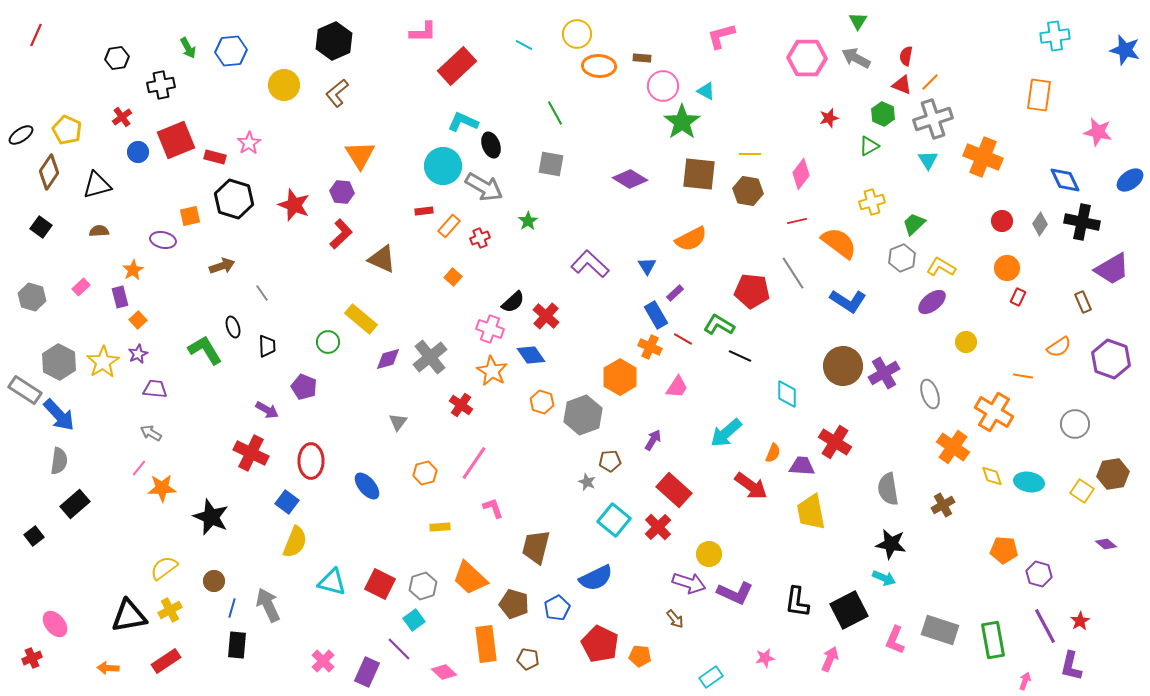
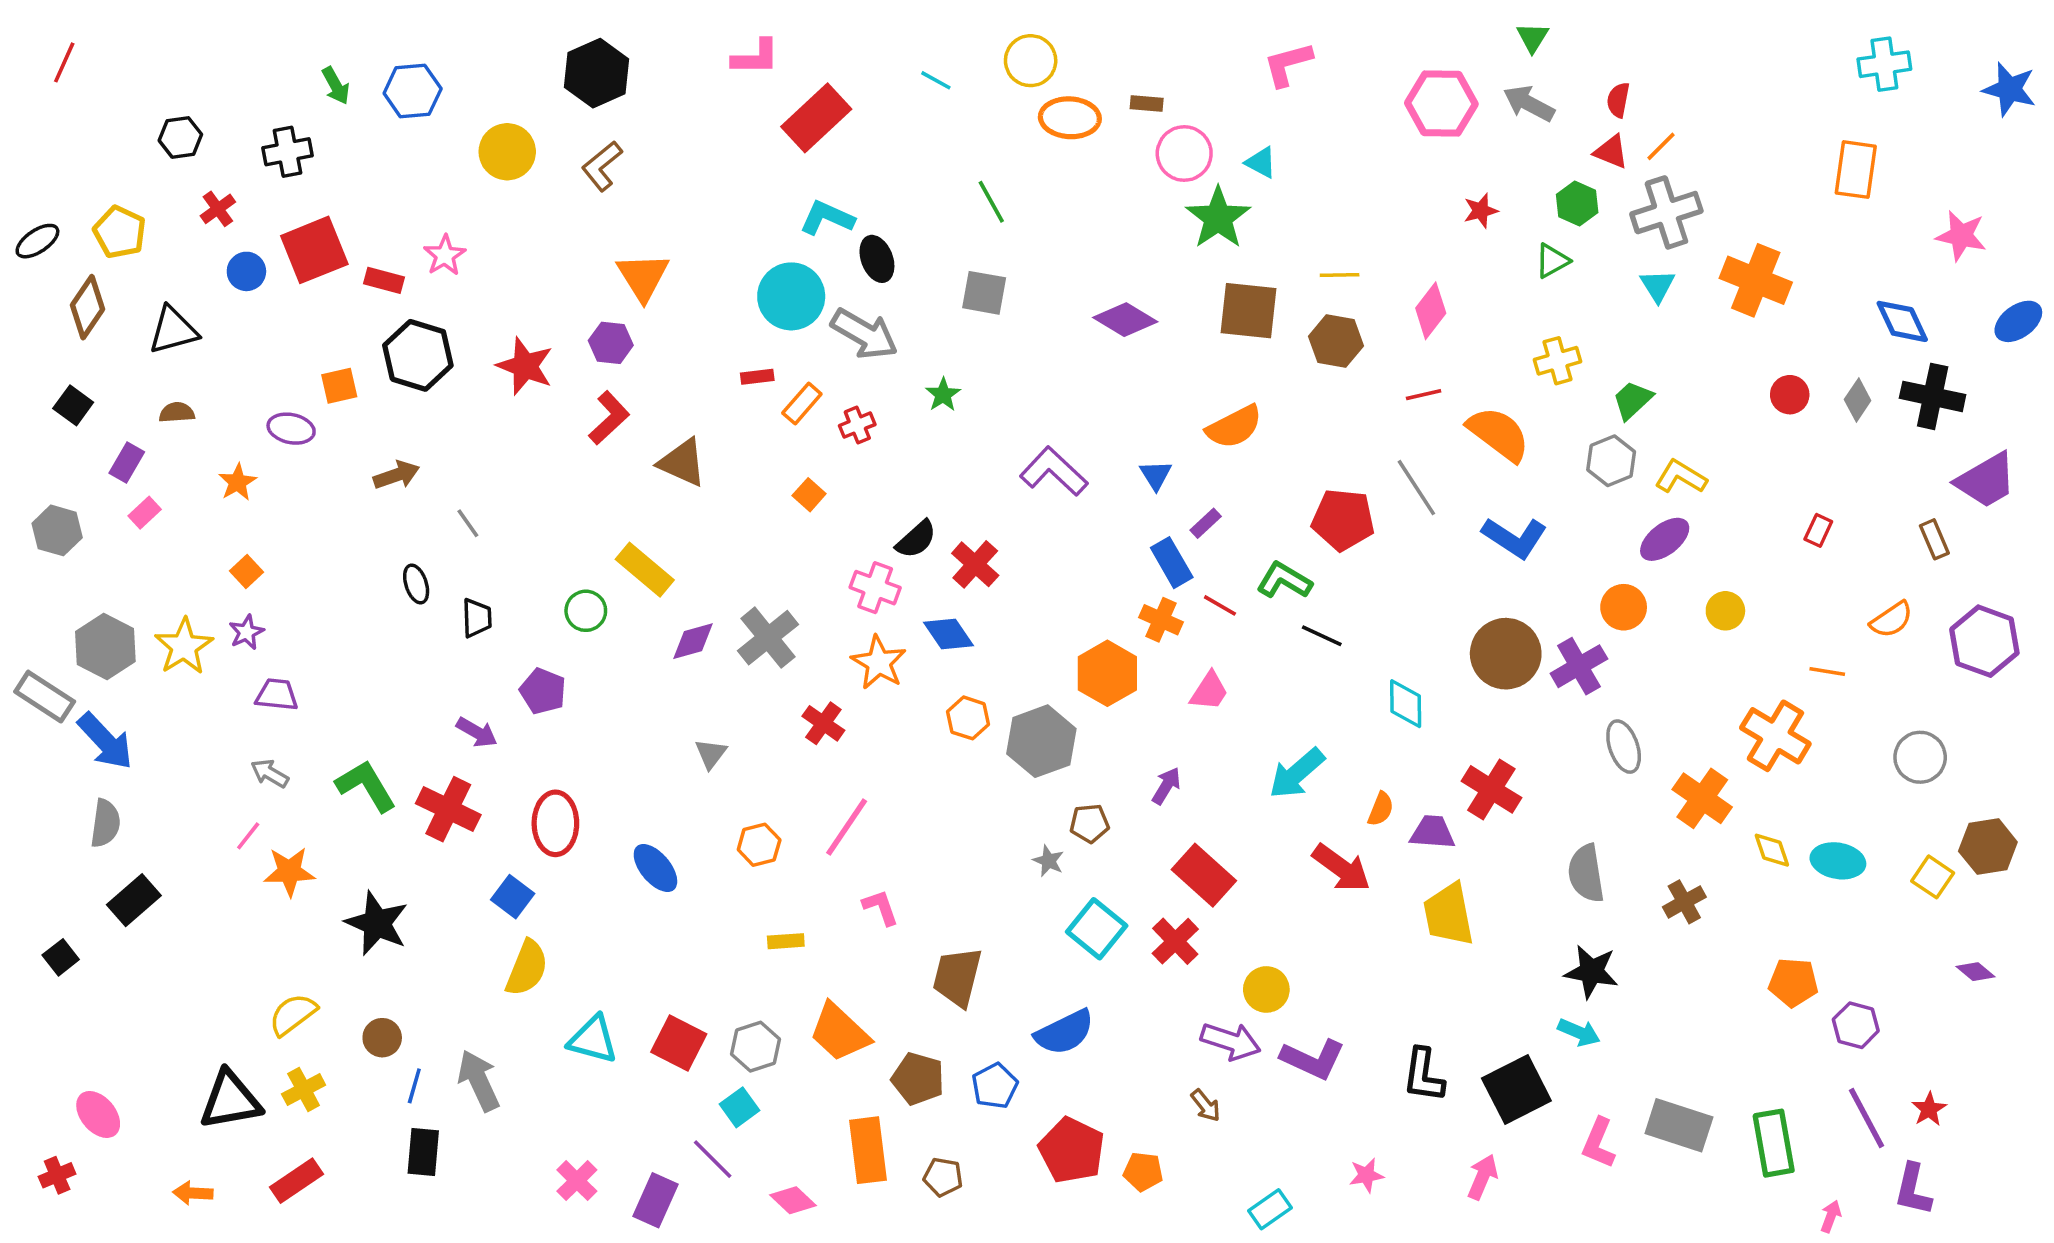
black hexagon: (117, 58) -> (180, 137), moved
orange circle: (1007, 268) -> (1624, 607), moved
purple rectangle: (120, 297) -> (127, 463), moved, turned 45
green L-shape: (205, 350) -> (366, 786), moved
gray ellipse: (930, 394) -> (1624, 747), moved

